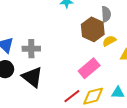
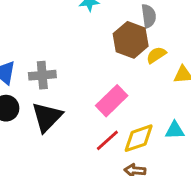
pink rectangle: (89, 68) -> (112, 101), moved
black triangle: (32, 77) -> (47, 117), turned 40

